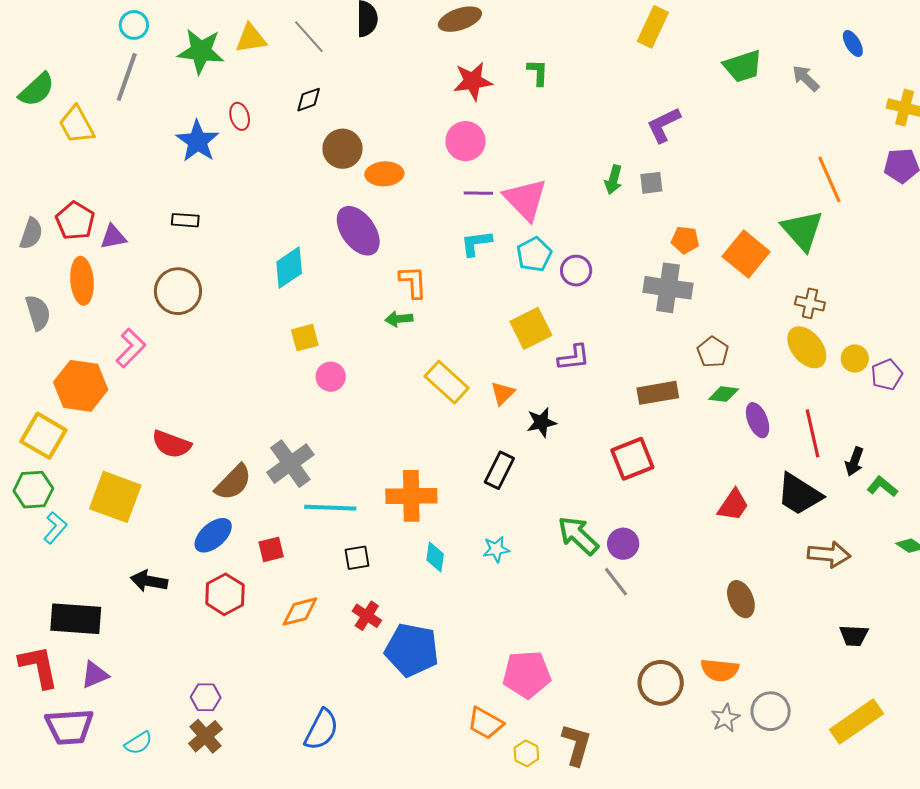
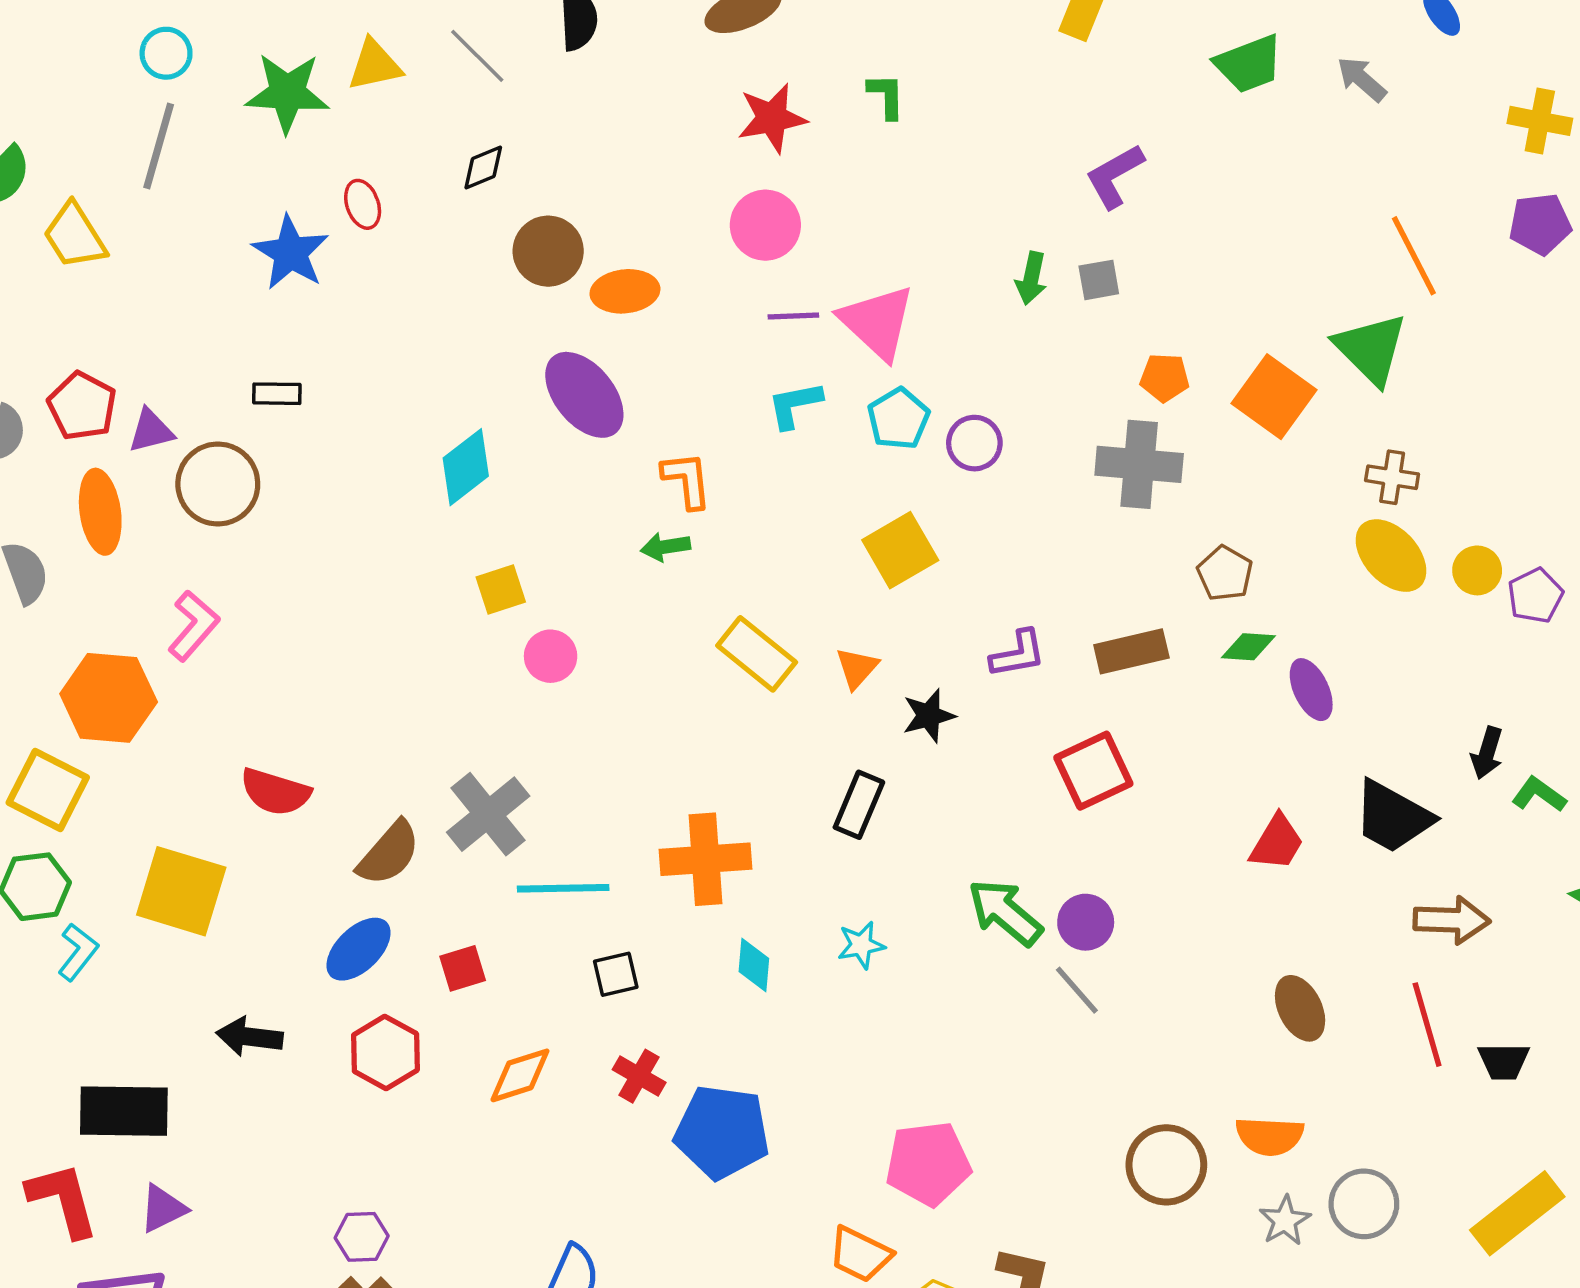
brown circle: (178, 291) -> (218, 484), moved
purple L-shape: (574, 358) -> (1018, 654), moved
red line: (812, 433) -> (1427, 1025), moved

